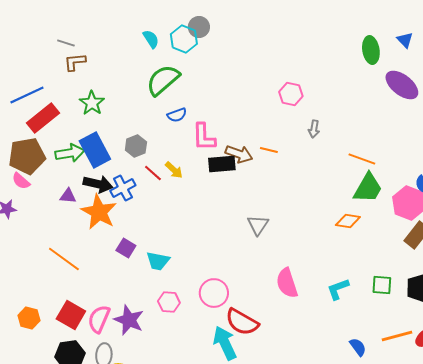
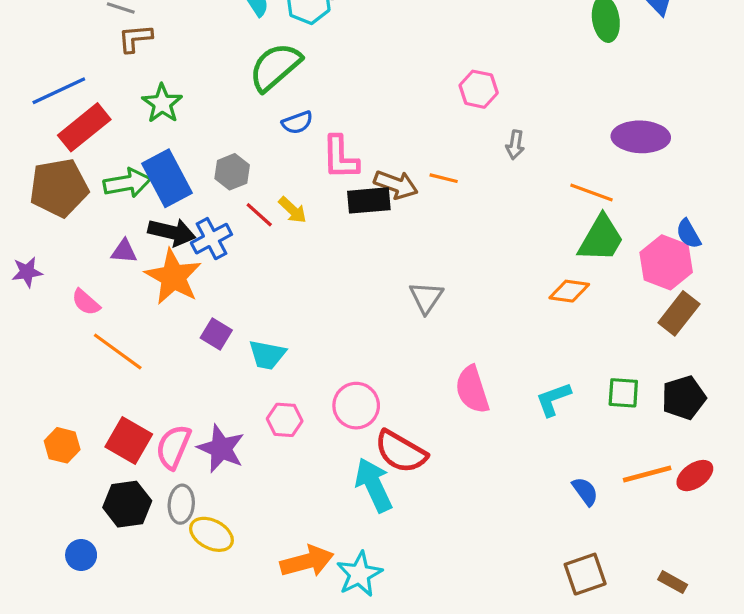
purple ellipse: (402, 85) -> (641, 137), moved, turned -36
pink semicircle: (21, 181) -> (86, 302), moved

